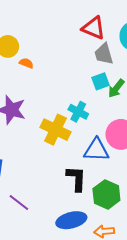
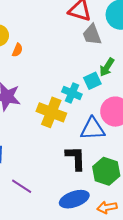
orange semicircle: (26, 63) -> (17, 50), turned 96
cyan square: (101, 81) -> (92, 81), moved

